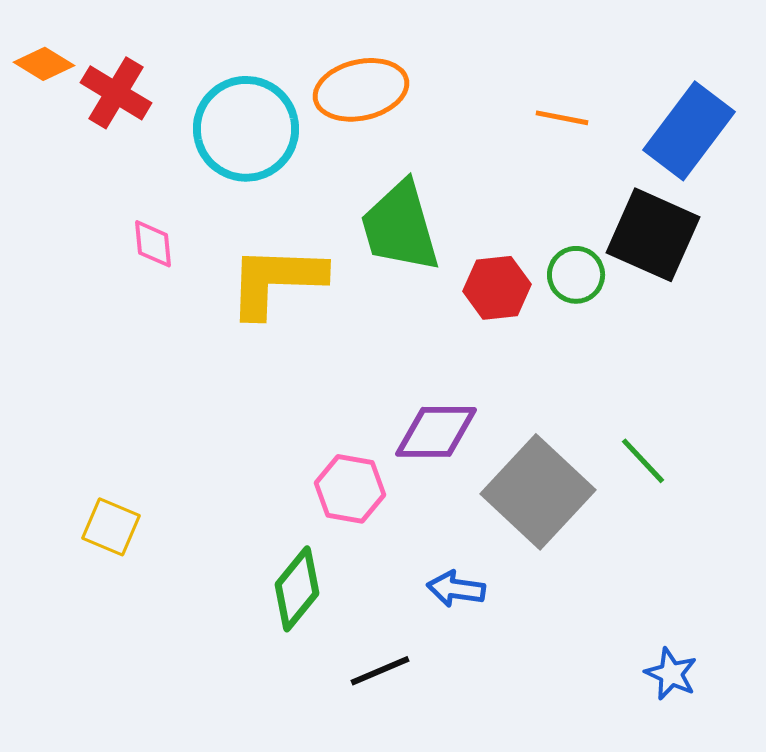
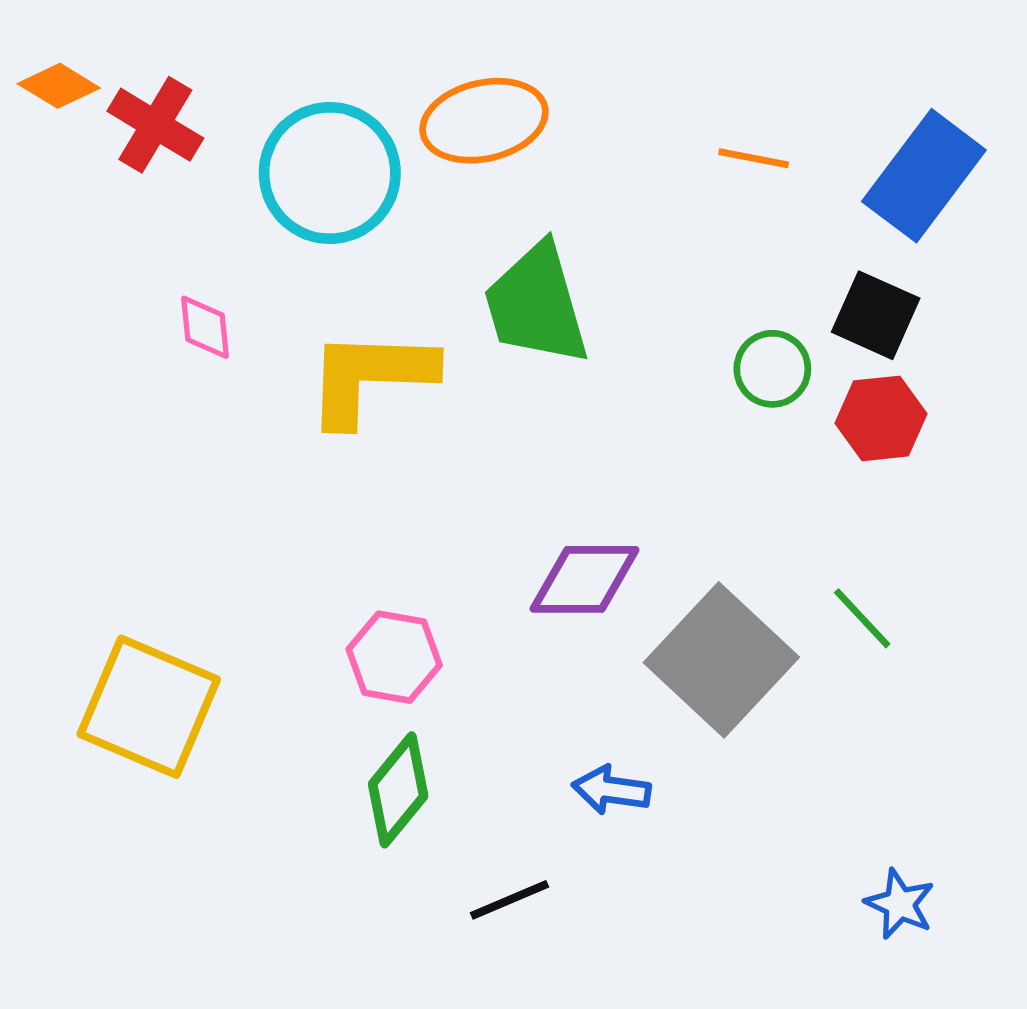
black square: (653, 235) -> (876, 315), size x0.7
red hexagon: (497, 288) -> (881, 418), moved
pink hexagon: (350, 489) -> (394, 657), moved
yellow square: (111, 527) -> (149, 707), size x1.8

